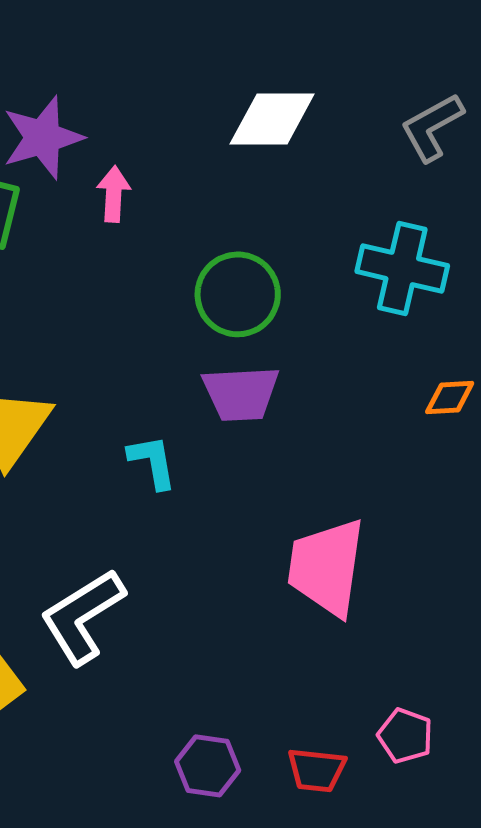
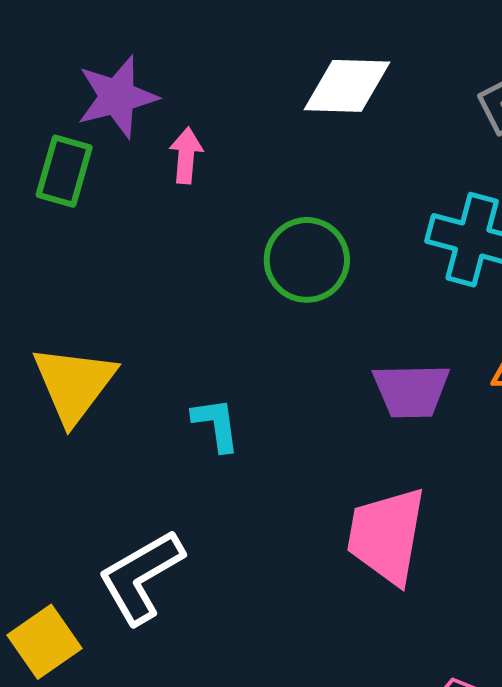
purple trapezoid: (241, 393) -> (411, 391), moved

